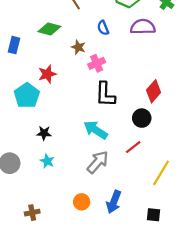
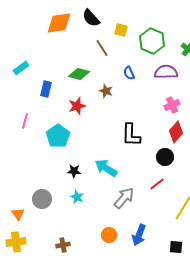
pink cross: (97, 63) -> (172, 105), moved
red star: (47, 74) -> (77, 106), moved
cyan arrow: (96, 130) -> (106, 168), moved

